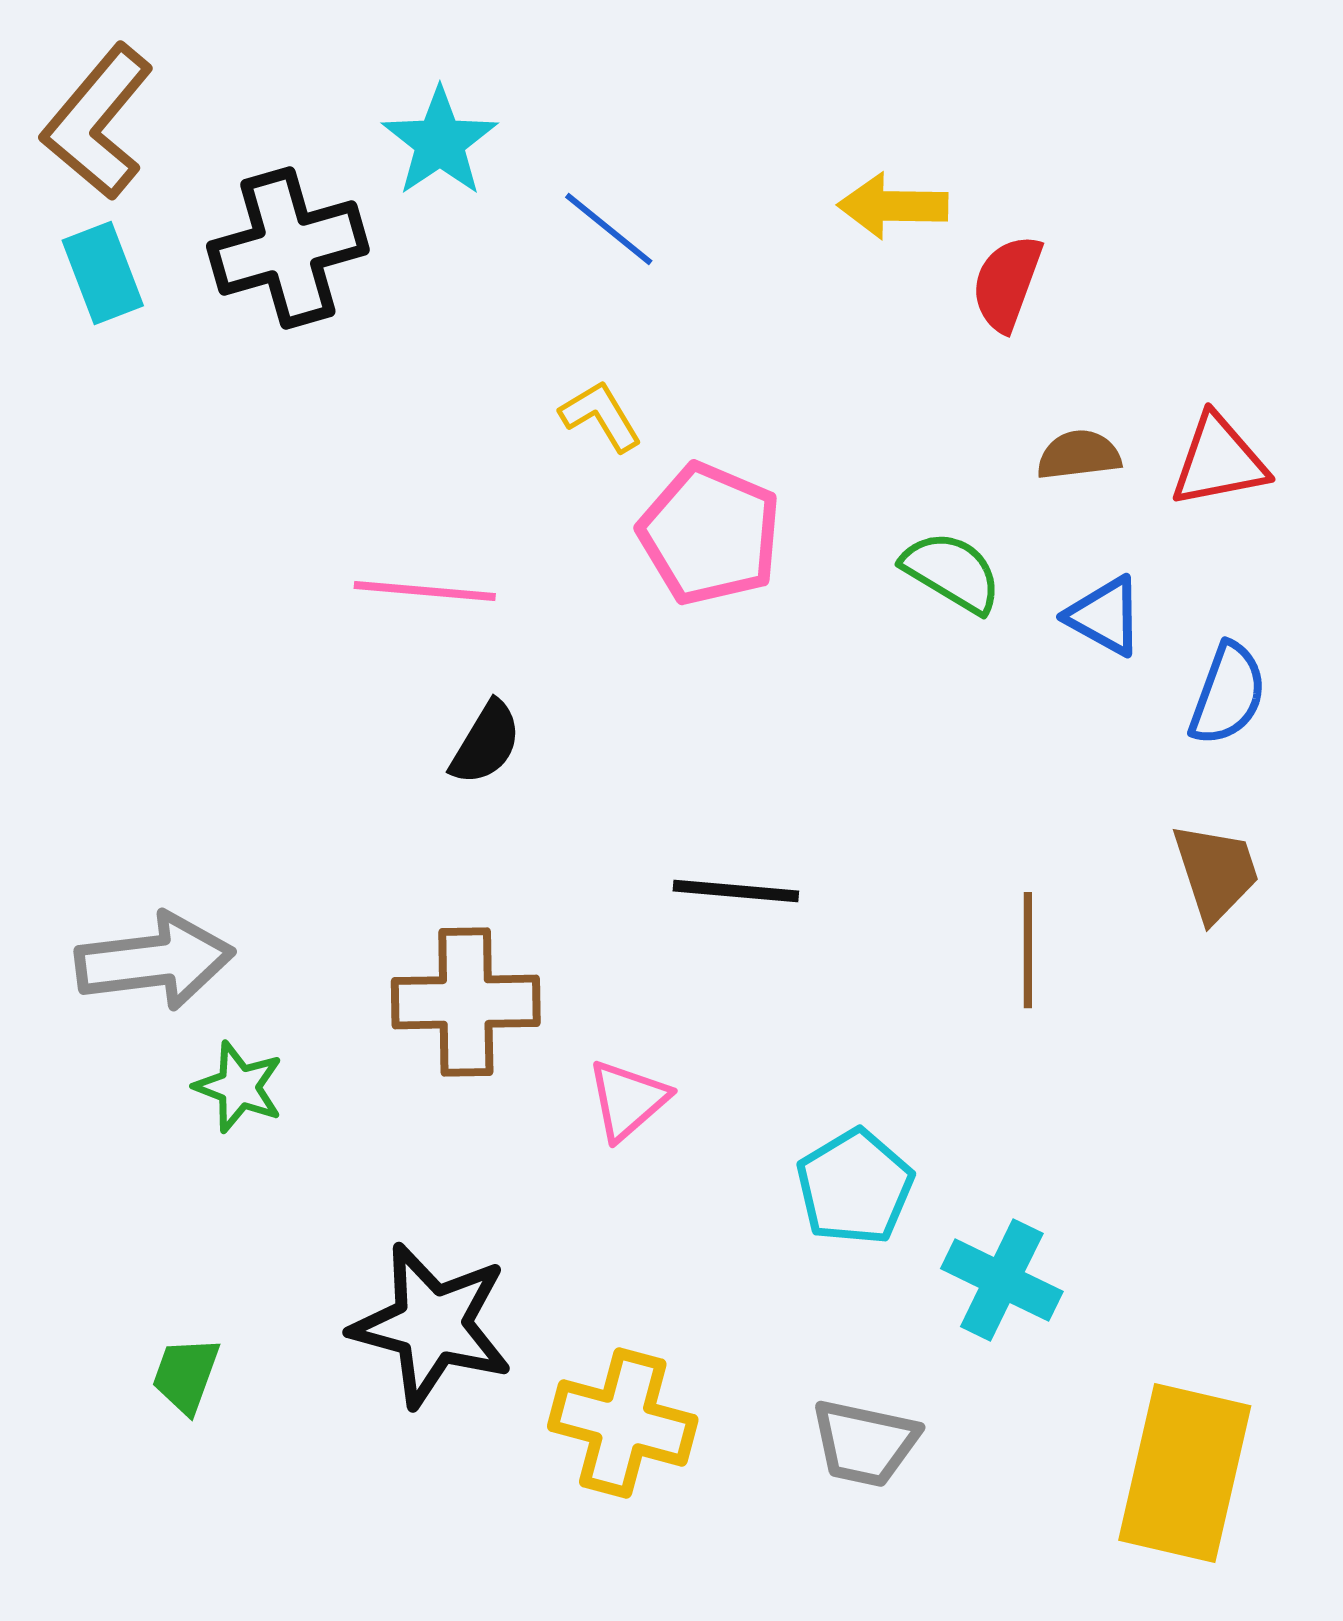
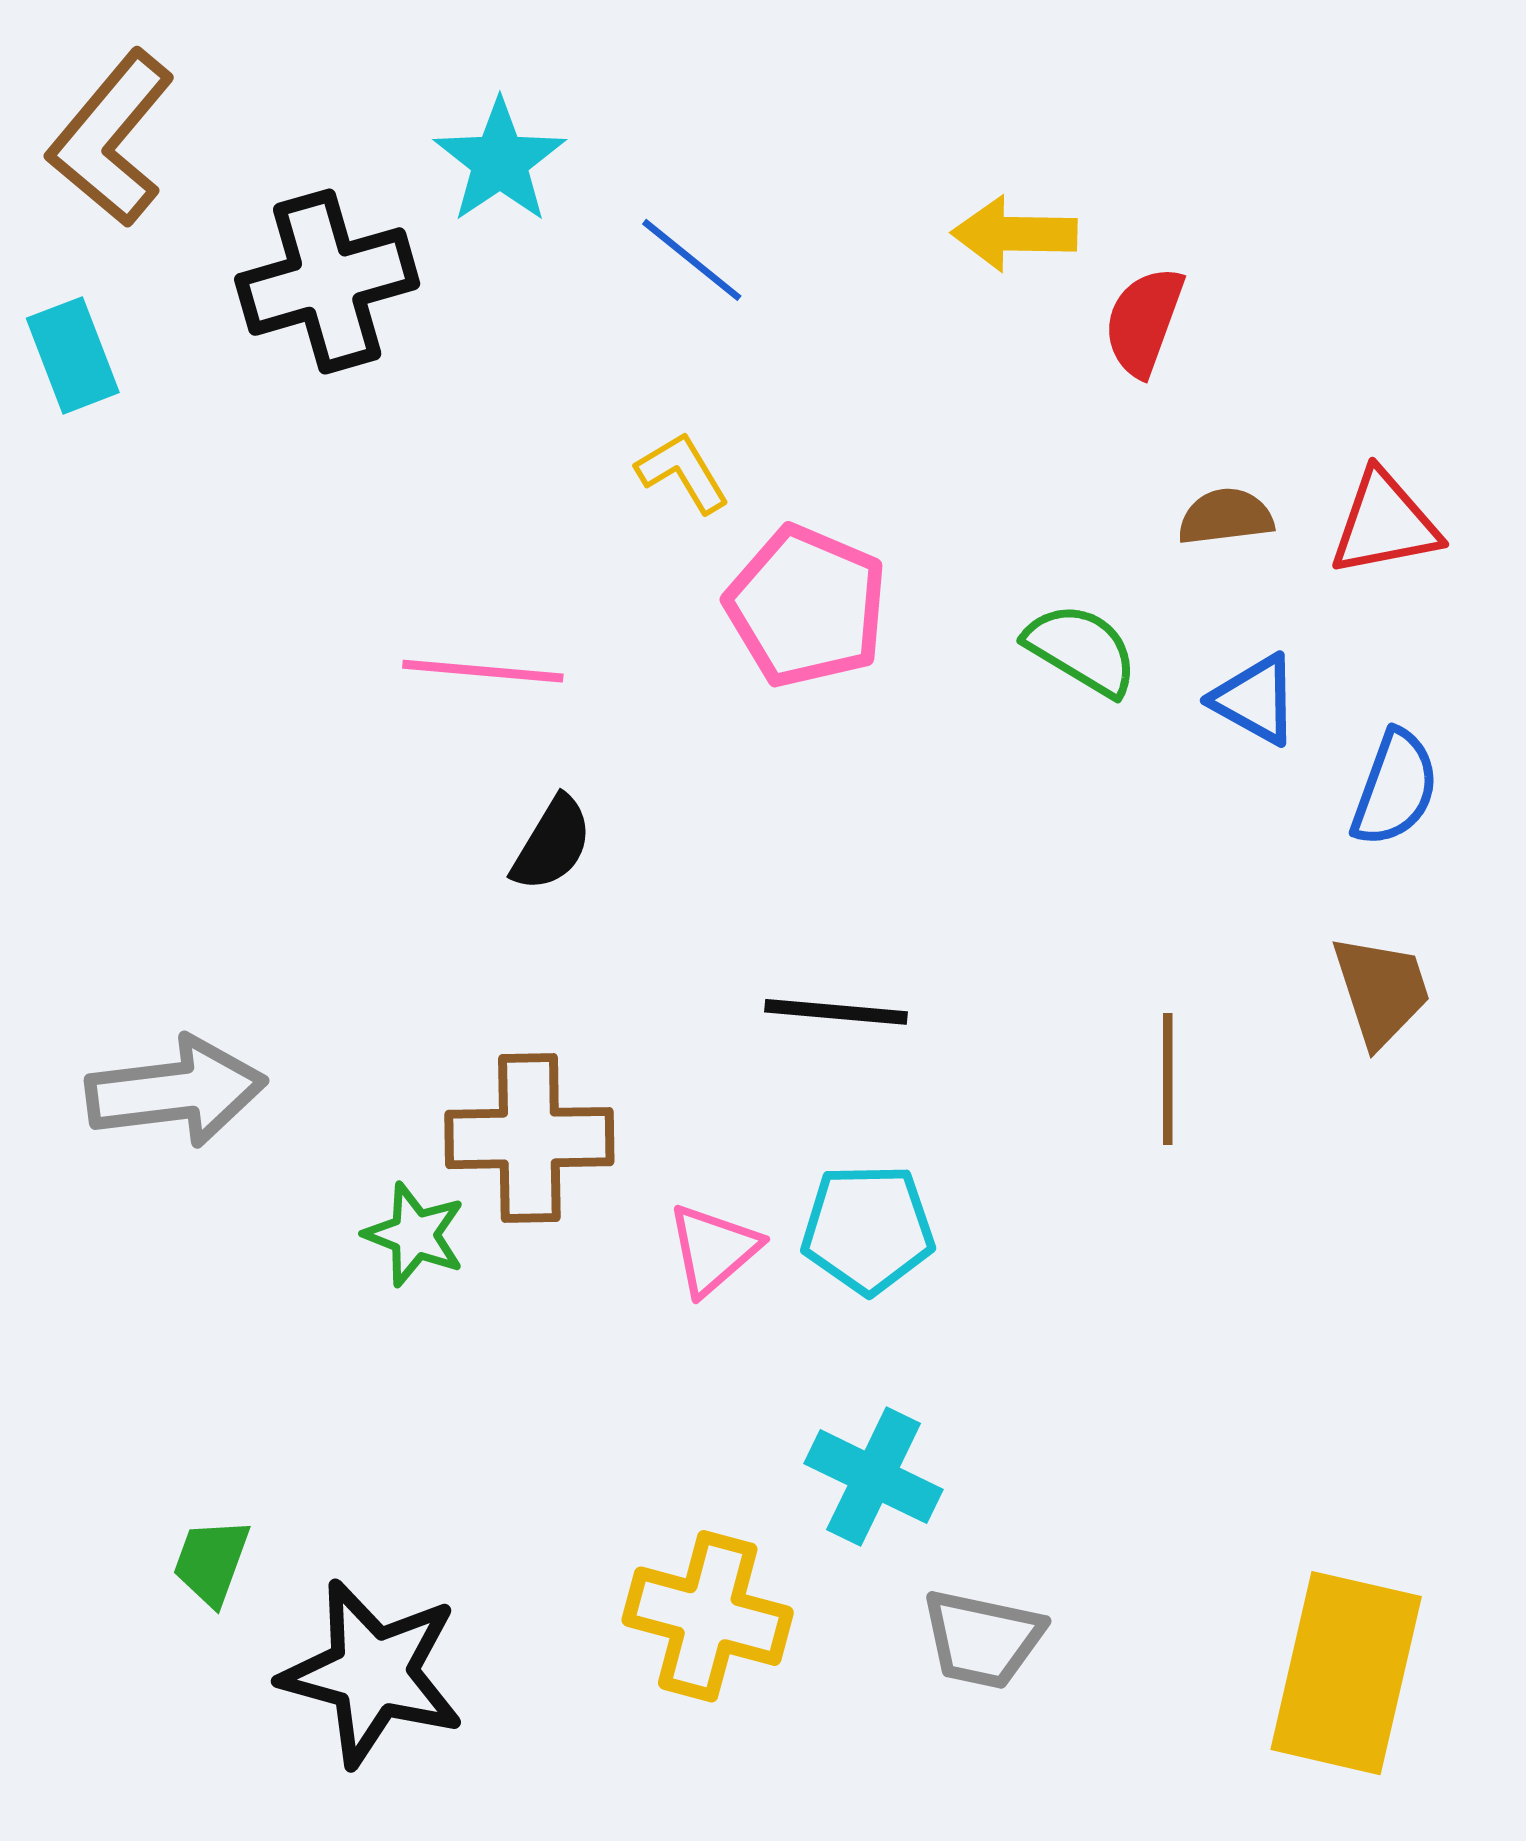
cyan rectangle: (103, 273) -> (73, 355), moved
green star: (239, 1087) -> (415, 1235), moved
cyan pentagon: (855, 1187) -> (868, 1229), moved, turned 30
cyan cross: (1002, 1280) -> (874, 1477), moved
black star: (432, 1325) -> (373, 1673), moved

